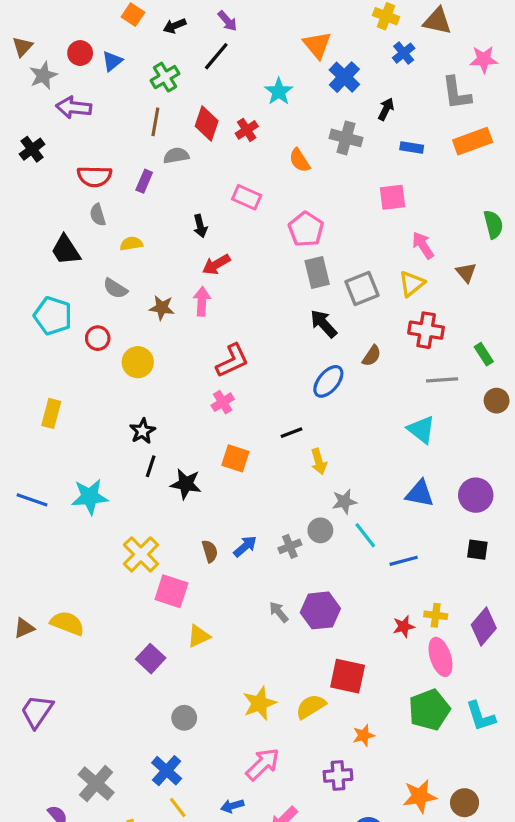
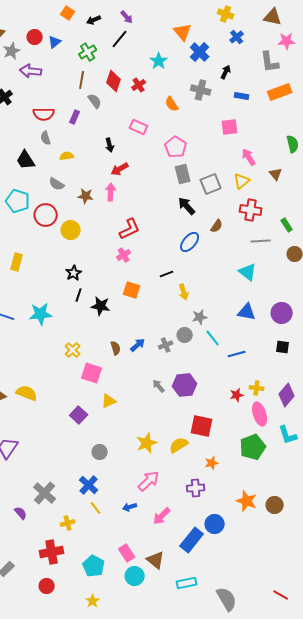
brown triangle: (437, 21) -> (273, 17), moved
gray semicircle: (176, 156) -> (95, 101), turned 63
red circle: (98, 338) -> (46, 215), size x1.5
yellow cross: (141, 554) -> (73, 350), size x0.7
cyan L-shape: (481, 716) -> (288, 435), moved
orange star: (420, 796) -> (247, 501), turned 30

